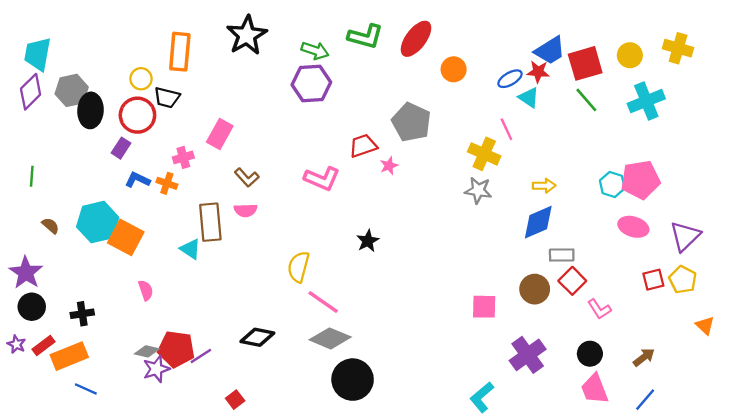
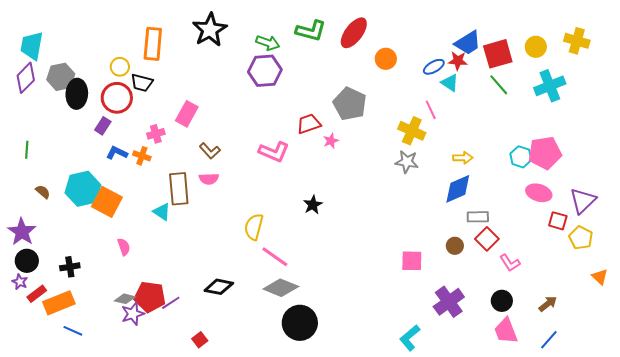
red square: (653, 280) -> (558, 221), moved, turned 30
brown circle: (535, 289) -> (455, 246), size x0.7
purple star: (16, 344) -> (20, 282), moved

